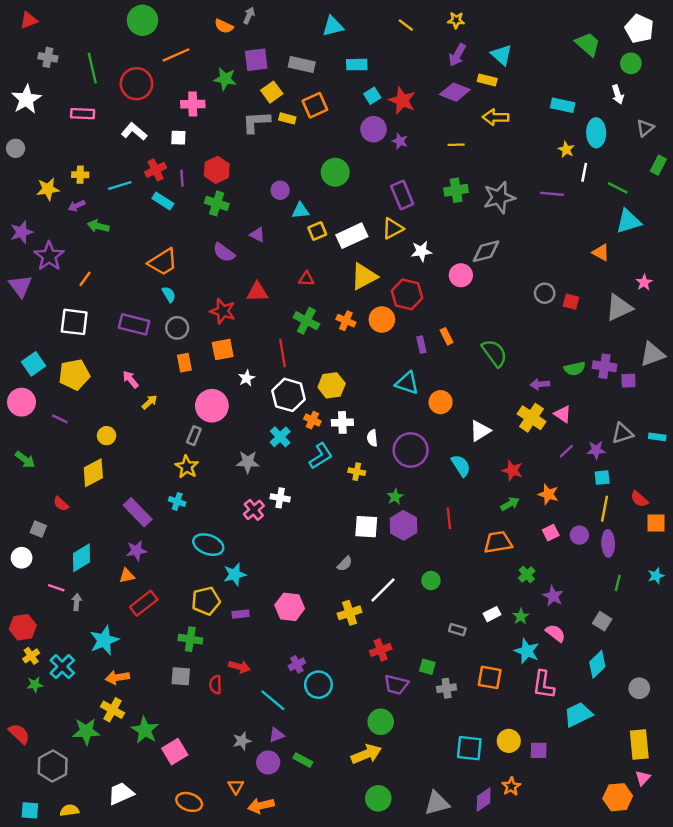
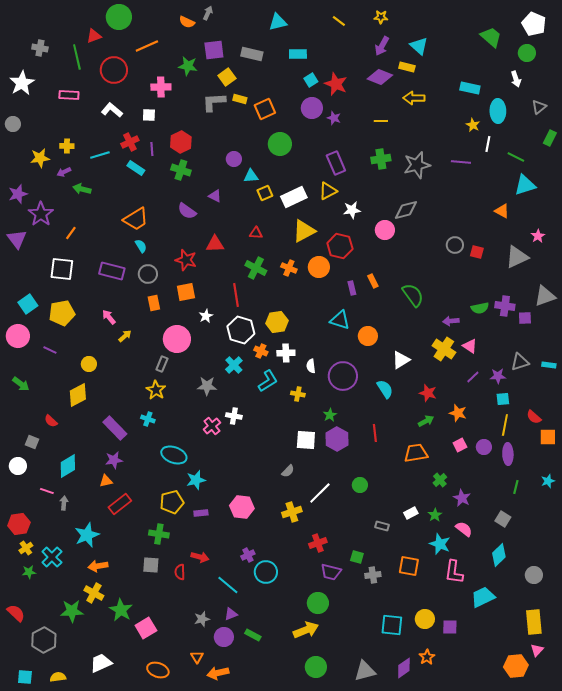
red triangle: (29, 20) -> (94, 36), moved
orange square: (315, 105) -> (265, 109), moved

